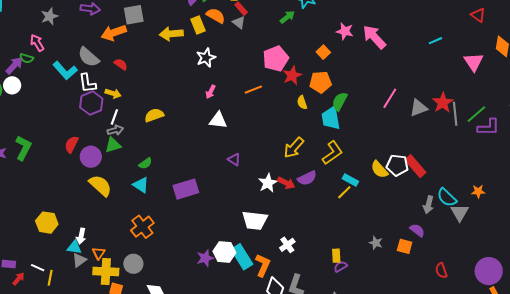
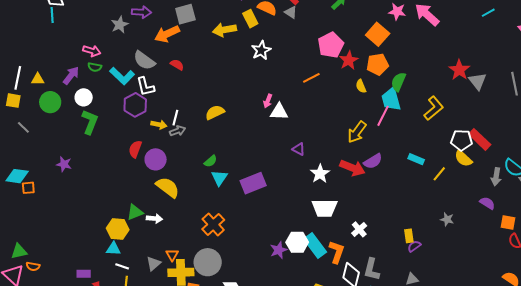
gray star: (49, 16) -> (120, 25), moved
pink arrow: (37, 43) -> (92, 51), turned 144
orange square: (323, 52) -> (378, 34), size x1.6
green semicircle: (27, 58) -> (95, 67), moved
white circle: (12, 85) -> (84, 97), moved
pink arrow: (211, 92) -> (268, 101), moved
yellow arrow: (113, 93) -> (159, 125), moved
pink line: (390, 98) -> (383, 116), moved
purple hexagon: (91, 103) -> (135, 105), moved
red star: (443, 103) -> (459, 70), moved
gray triangle: (419, 108) -> (478, 81), turned -42
green triangle: (113, 145) -> (135, 212), moved
green L-shape: (23, 148) -> (90, 122), moved
yellow L-shape: (332, 153) -> (434, 108), moved
yellow semicircle: (379, 169) -> (463, 158), moved
white star: (268, 183) -> (320, 174), moved
red arrow: (286, 183) -> (352, 168), size x1.4
cyan triangle: (141, 185) -> (219, 178), moved, turned 36
yellow line: (344, 192) -> (439, 174), moved
white arrow: (81, 236) -> (154, 218), moved, turned -91
orange square: (405, 246) -> (508, 223), moved
cyan triangle: (74, 247) -> (113, 249), moved
gray circle: (133, 264) -> (208, 262), size x1.4
white line: (38, 268) -> (122, 266), moved

